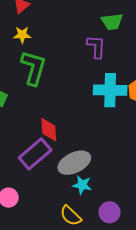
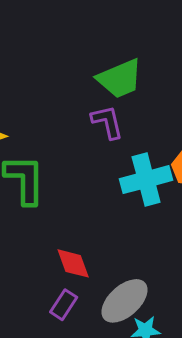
green trapezoid: (112, 22) -> (120, 79), size x1.4
purple rectangle: (35, 154) -> (64, 305), size x0.6

